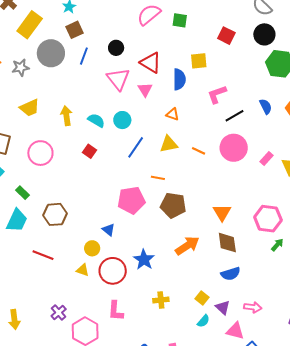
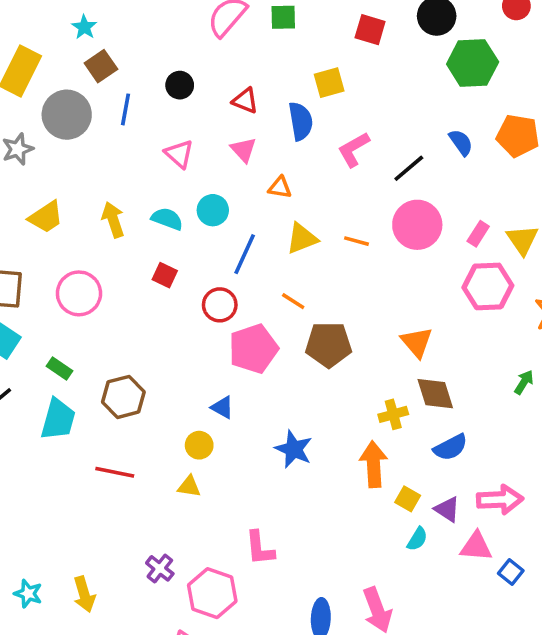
red triangle: (151, 63) -> (245, 101), size x0.7
pink triangle: (118, 79) -> (179, 154), moved, size x0.7
pink L-shape: (217, 94) -> (354, 149), moved
orange triangle: (172, 114) -> (280, 188), moved
orange line: (158, 178) -> (293, 301), turned 32
pink hexagon: (268, 219) -> (488, 286), moved
orange arrow: (187, 246) -> (374, 464), moved, turned -50
red circle: (113, 271) -> (220, 305), moved, size x0.7
yellow cross: (161, 300) -> (393, 414), moved
pink arrow: (253, 307) -> (500, 500), size x1.4

